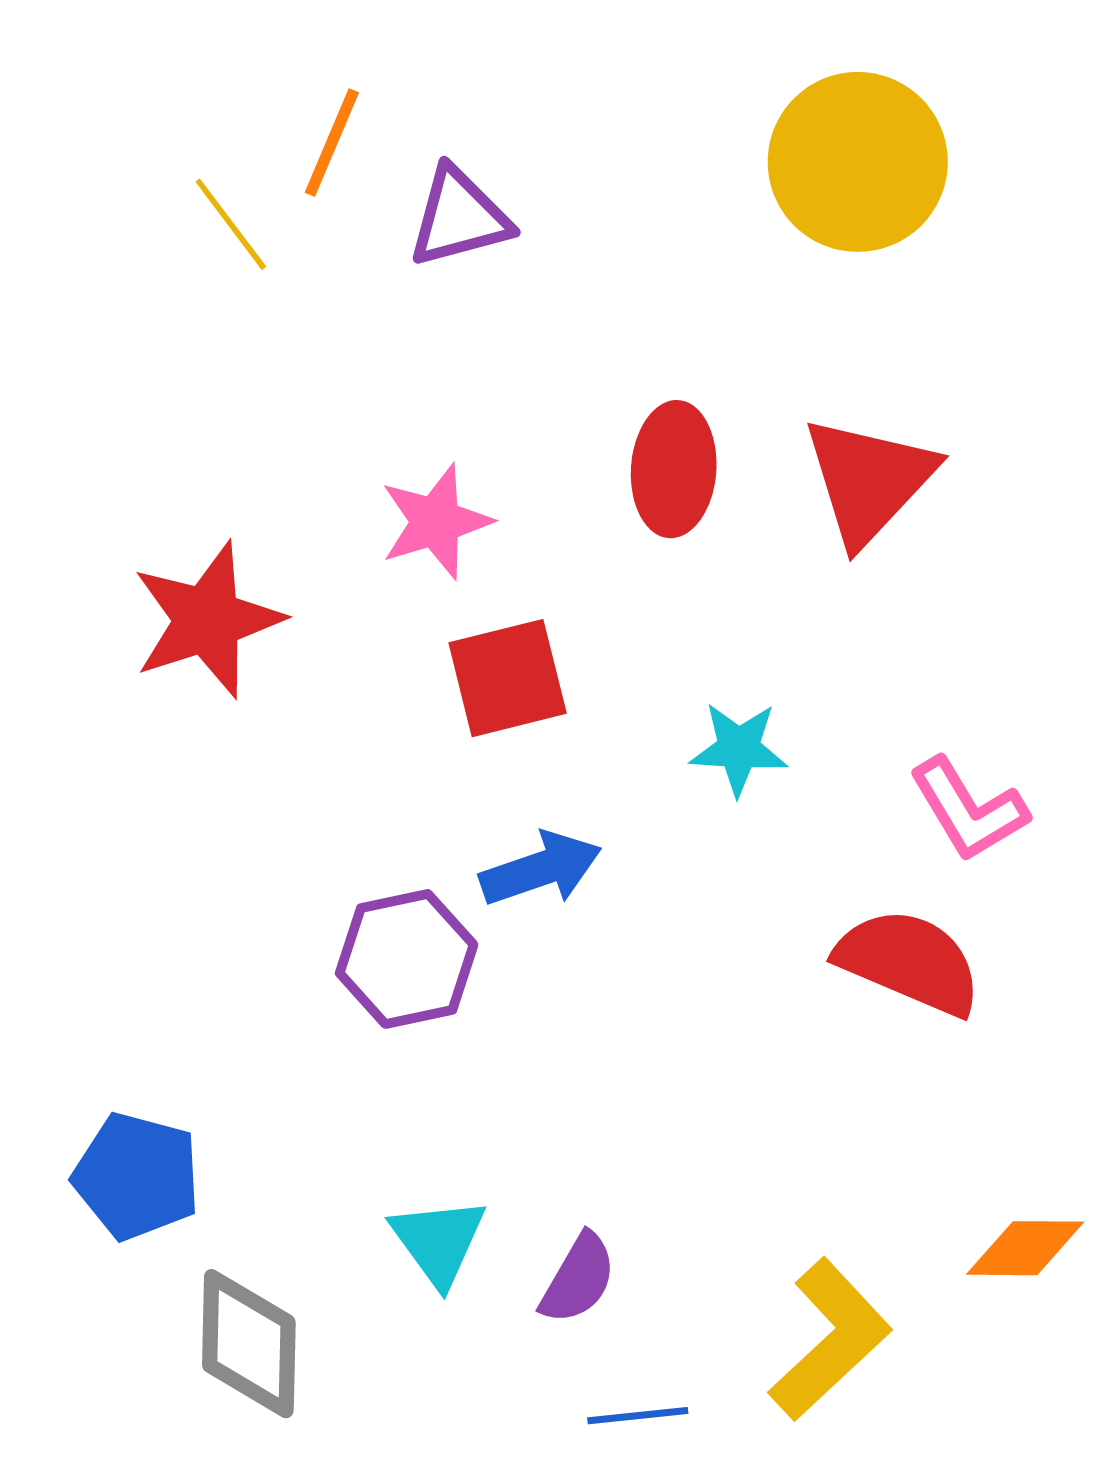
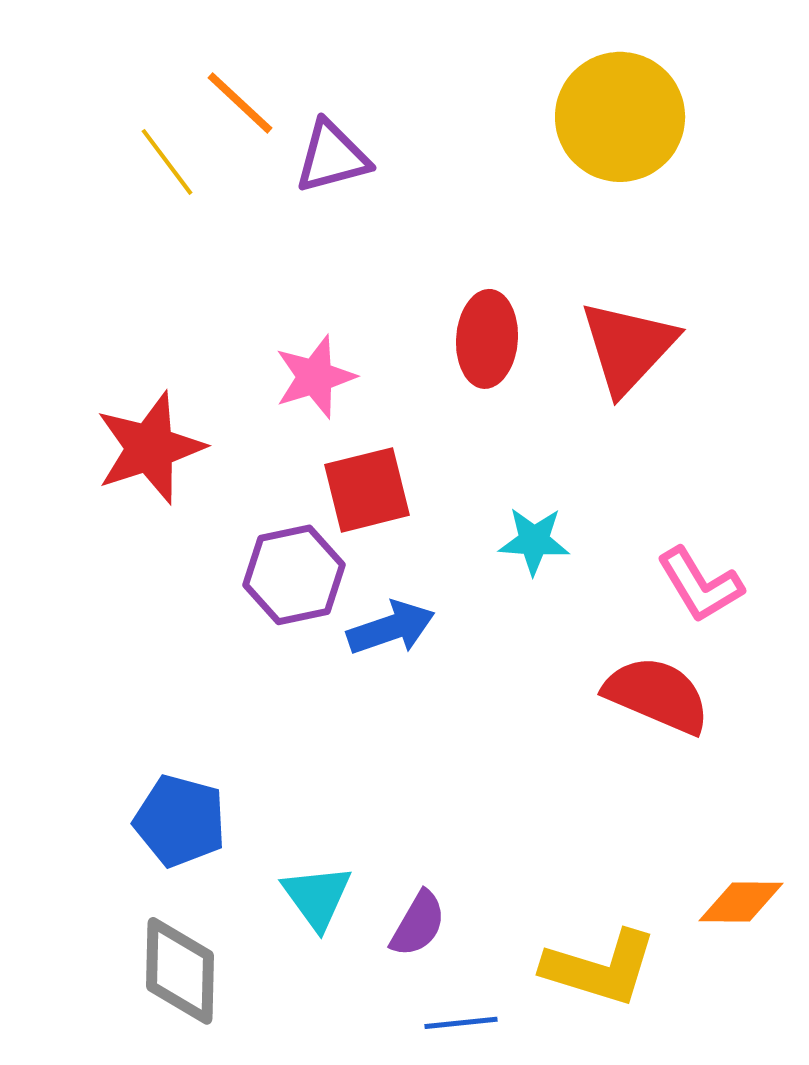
orange line: (332, 143) -> (240, 103), turned -70
purple hexagon: (407, 959) -> (294, 575), moved
blue pentagon: (137, 1176) -> (180, 821), moved
yellow L-shape: (830, 1340) -> (600, 968), turned 60

